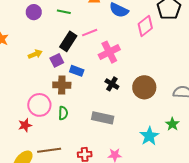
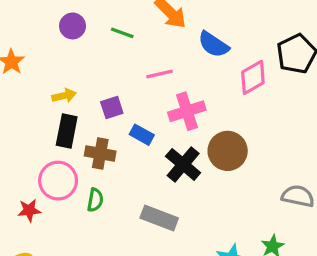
black rectangle: (68, 41) -> (67, 131), moved, turned -30
purple square: (57, 60) -> (112, 107), moved
blue rectangle: (77, 71) -> (142, 135), moved
black cross: (112, 84) -> (183, 164), size x1.5
brown circle: (144, 87) -> (228, 151), moved

